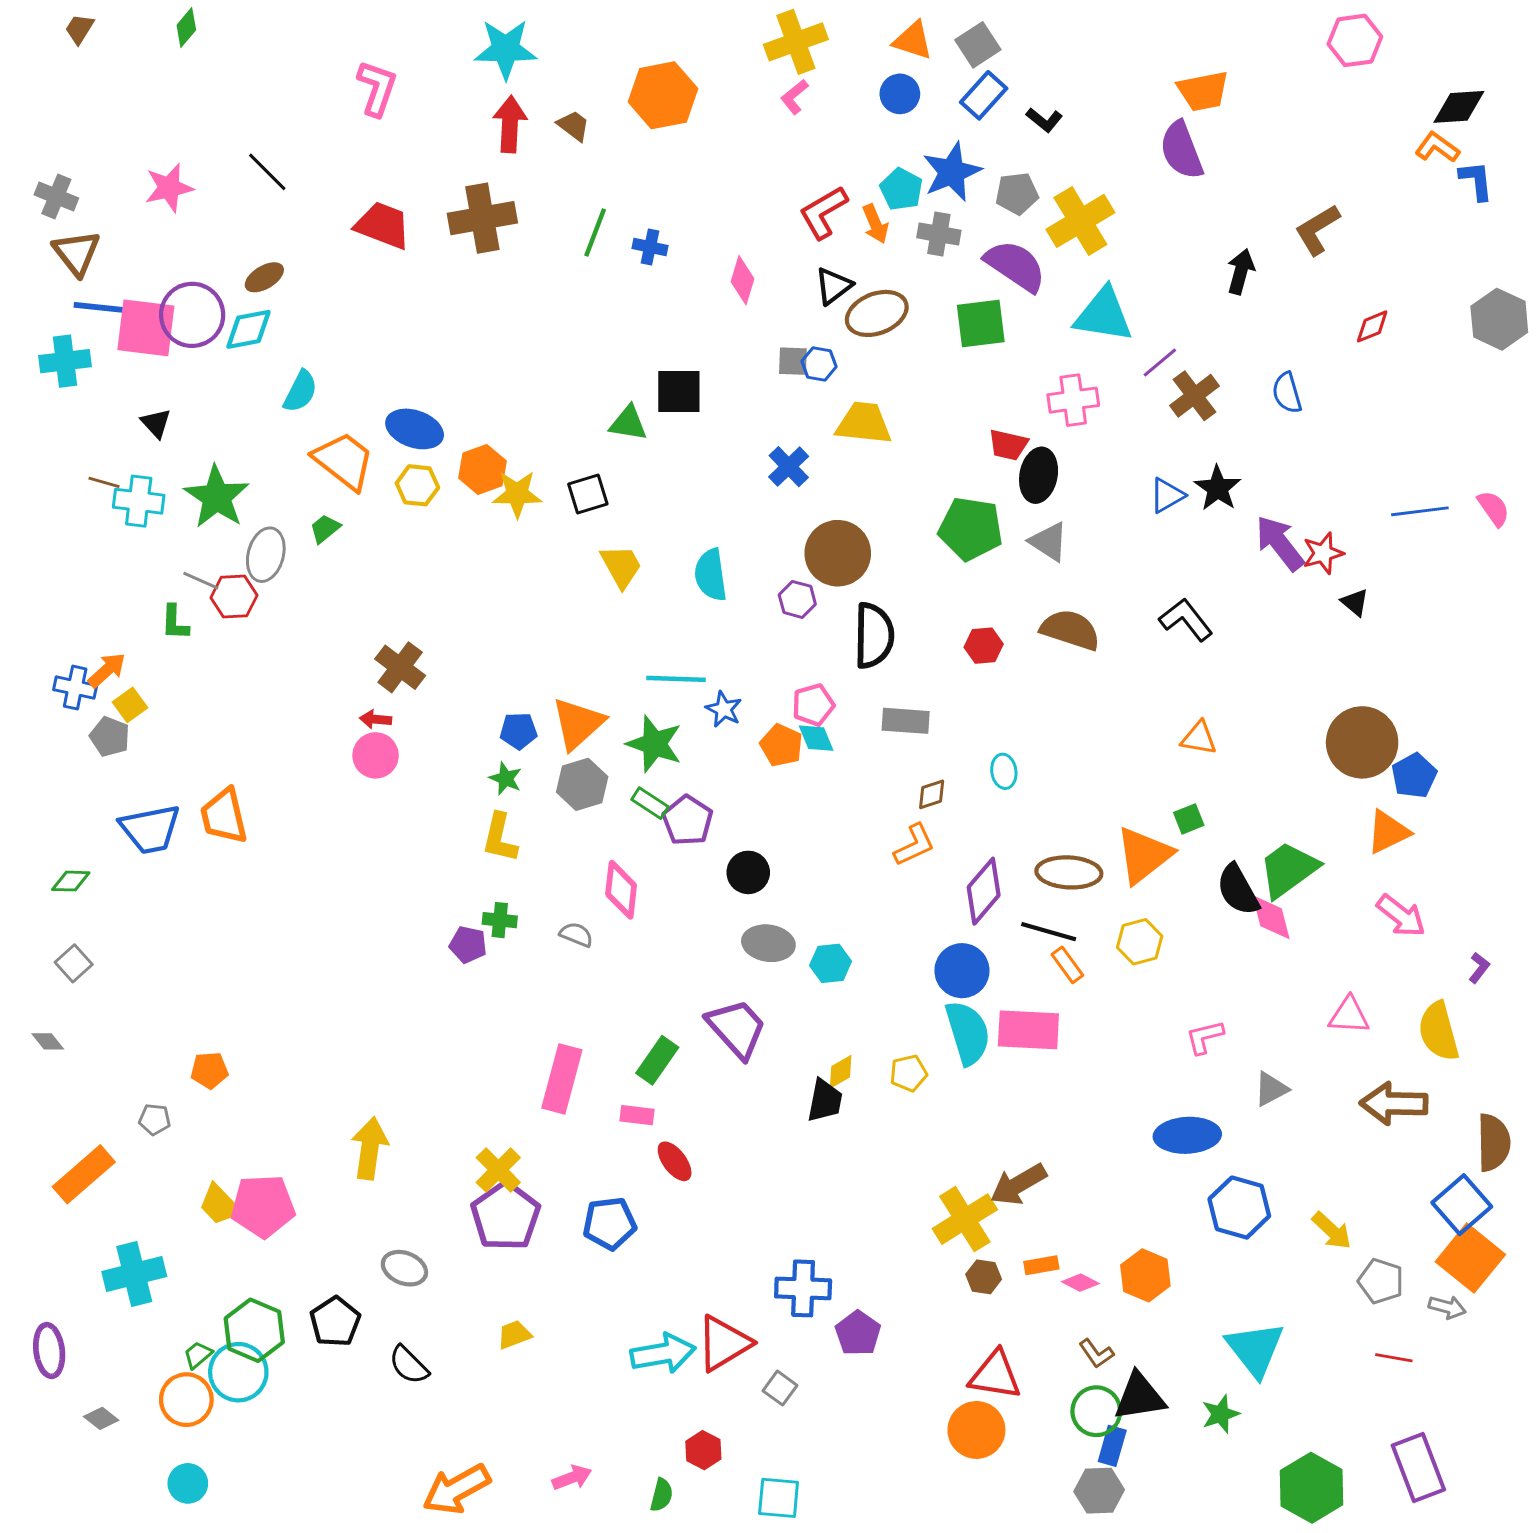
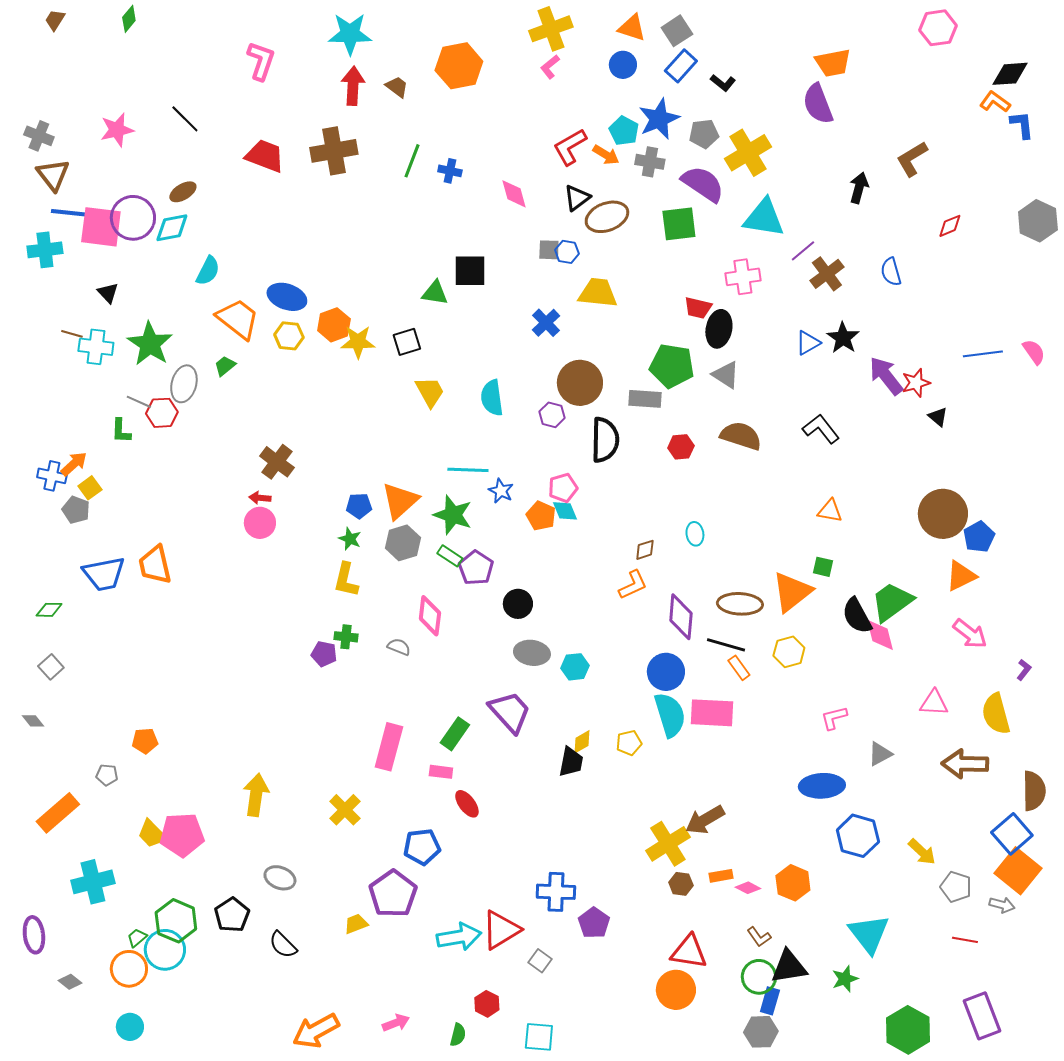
orange arrow: (875, 224) -> (606, 155), turned -36
pink diamond: (742, 280) -> (514, 194), turned -32
gray rectangle: (906, 721) -> (645, 399), moved
green square: (1189, 819) -> (823, 567), turned 35
purple diamond: (984, 891) -> (681, 617), turned -36
purple pentagon: (506, 1216) -> (393, 894), moved

